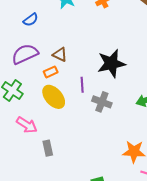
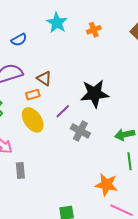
purple line: (82, 85) -> (63, 111), turned 42

